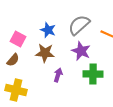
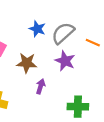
blue star: (48, 30) -> (37, 29), moved
green cross: (93, 74) -> (78, 107), moved

